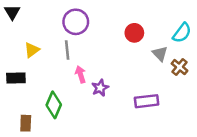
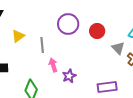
purple circle: (76, 22) -> (68, 24), moved
yellow triangle: (32, 50) -> (18, 36), moved

